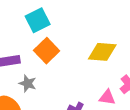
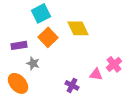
yellow diamond: (102, 52) -> (78, 28), moved, turned 60

